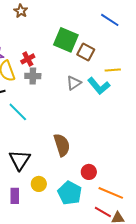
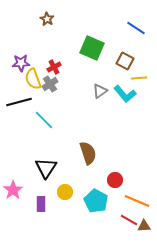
brown square: (86, 52) -> (125, 61), moved
gray cross: (33, 76) -> (50, 84), moved, turned -35

